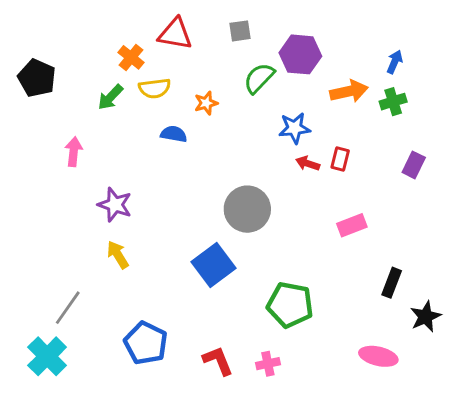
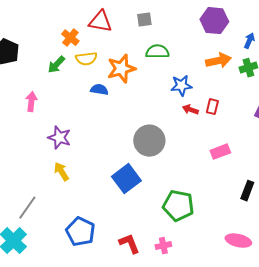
purple hexagon: (300, 54) -> (214, 21), moved
green semicircle: (259, 78) -> (157, 52), turned 45
orange star: (206, 103) -> (121, 69), size x1.8

